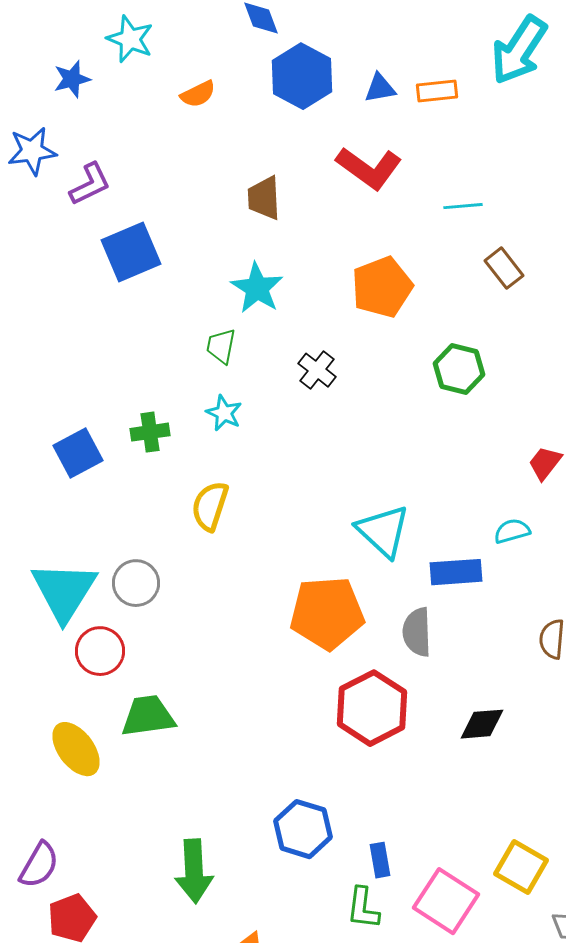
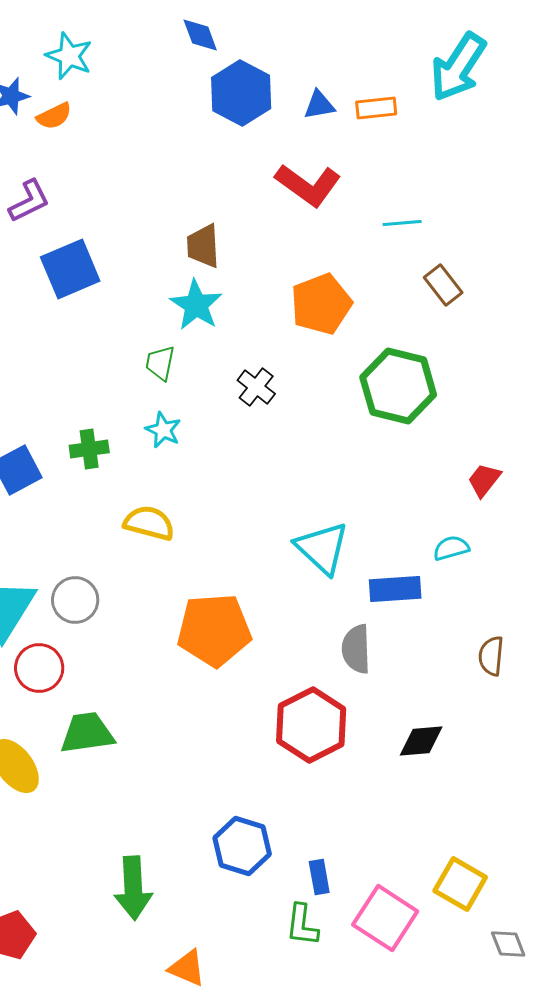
orange semicircle: (198, 94) -> (54, 116), moved
brown trapezoid: (264, 198) -> (203, 246), moved
green hexagon: (459, 369) -> (398, 386), size x1.5
yellow semicircle: (210, 506) -> (149, 523), turned 87
orange pentagon: (327, 613) -> (214, 630), moved

